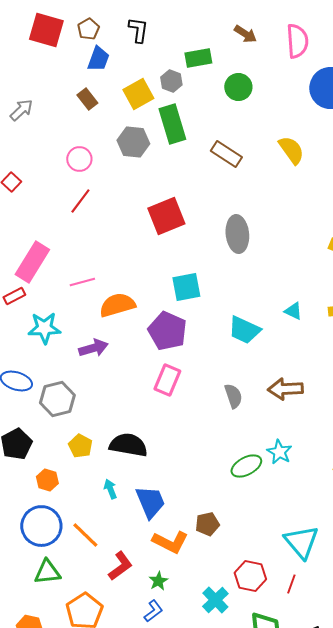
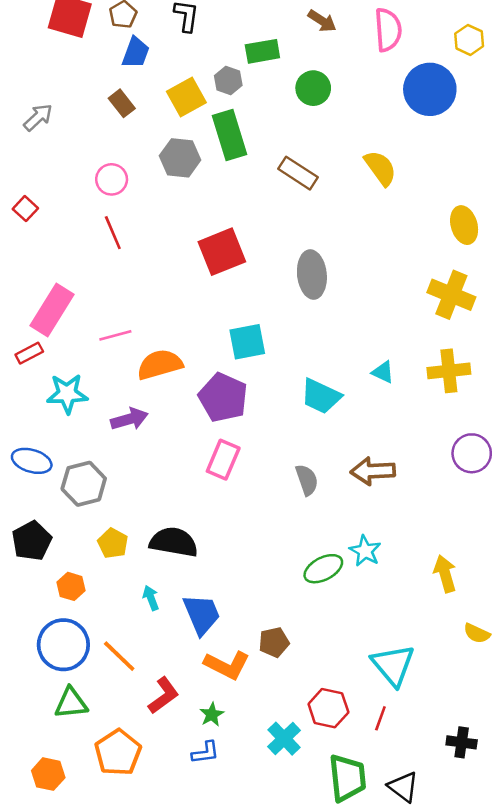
red line: (80, 201) -> (113, 233), turned -60
blue L-shape: (153, 611) -> (205, 753), turned 30

